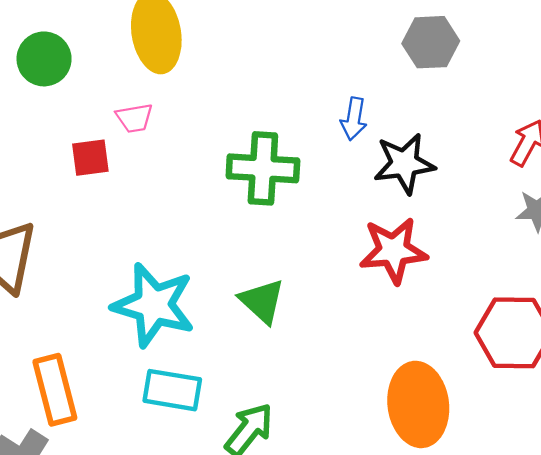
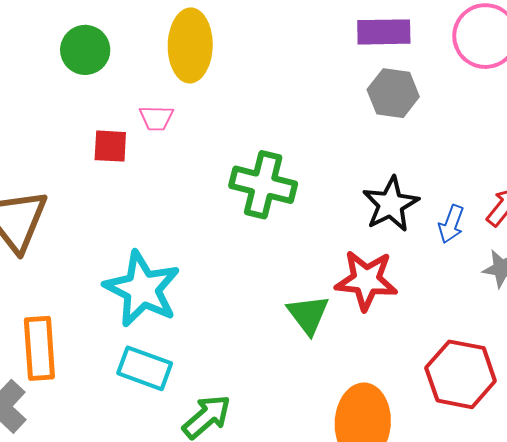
gray hexagon: (431, 42) -> (393, 93), moved
blue arrow: (354, 119) -> (451, 224), moved
black star: (404, 164) -> (391, 204), turned -30
green triangle: (262, 301) -> (308, 315), moved

